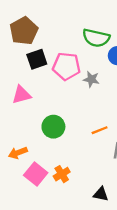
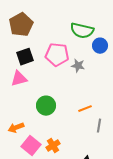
black square: (37, 59) -> (25, 57), moved

